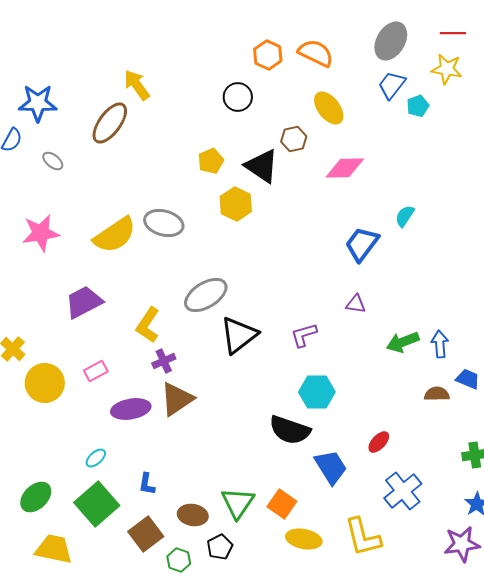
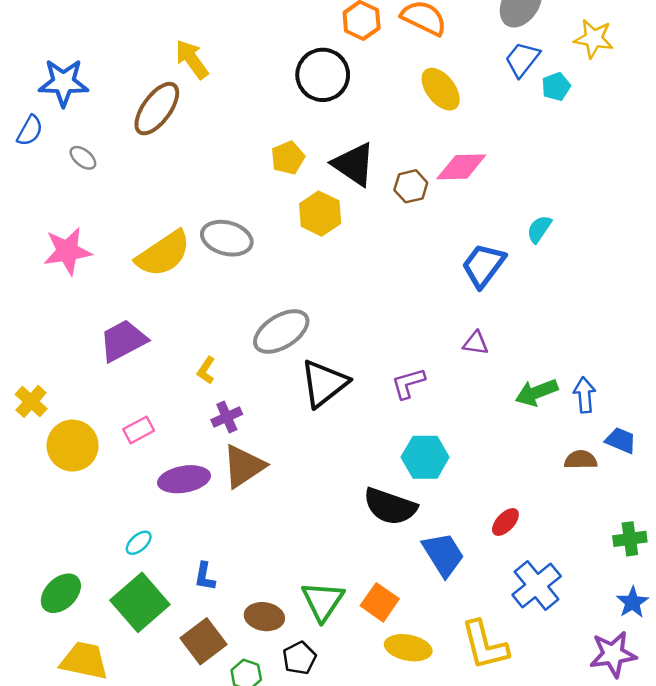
black circle: (238, 97) -> (323, 75), size x1.4
brown hexagon: (294, 139) -> (411, 186), moved
yellow L-shape: (148, 325) -> (206, 370), size x0.6

